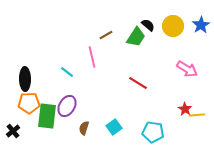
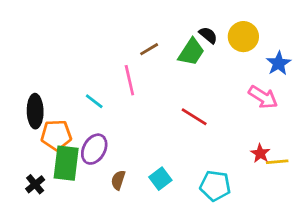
blue star: (201, 25) -> (279, 63), moved
orange pentagon: (29, 103) -> (56, 135), moved
black cross: (13, 131) -> (35, 184), moved

